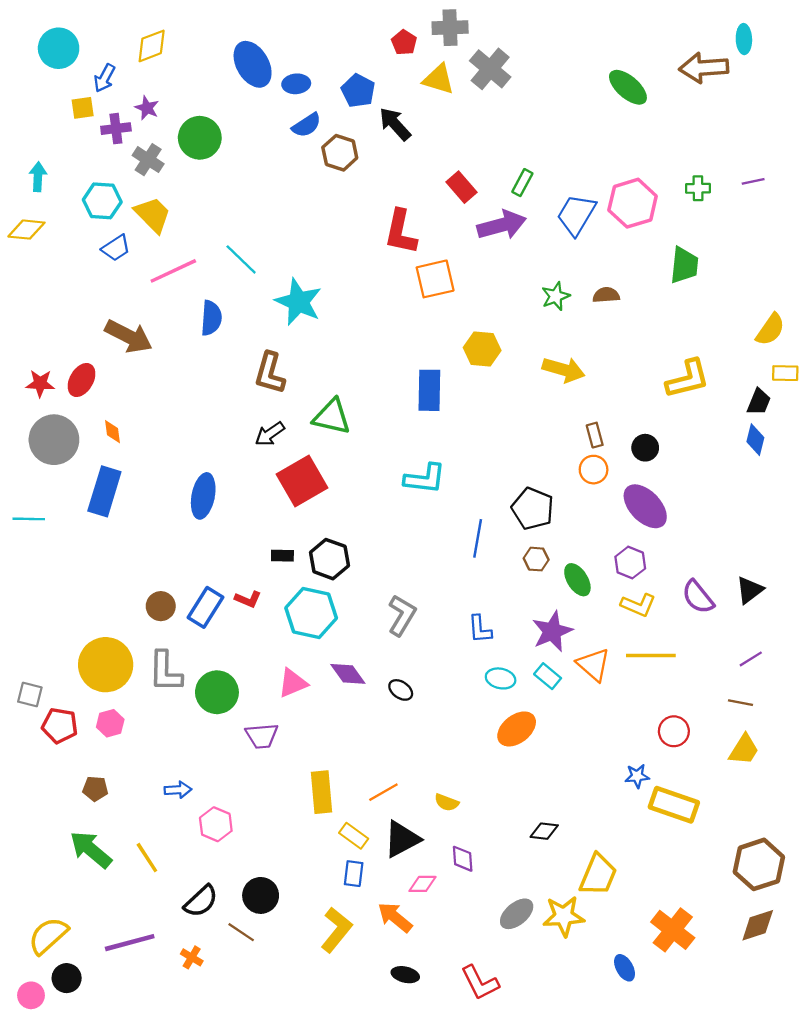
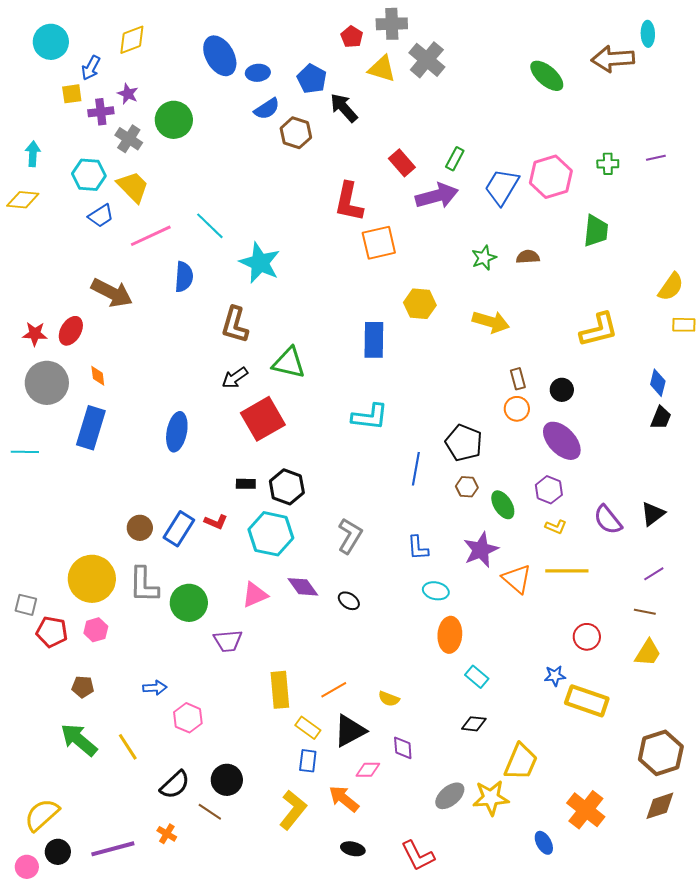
black trapezoid: (759, 402) -> (661, 418), moved
yellow L-shape: (638, 605) -> (556, 527), size x0.7
cyan rectangle: (548, 676) -> (477, 677), moved
orange ellipse: (517, 729) -> (450, 635), turned -48
purple line: (130, 943) -> (113, 849), moved

